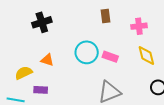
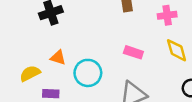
cyan circle: (87, 52) -> (88, 73), moved

